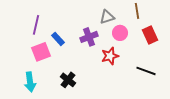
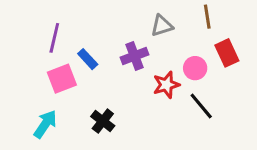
pink circle: (120, 33) -> (195, 68), moved
black line: (146, 71) -> (201, 106), moved, turned 30
cyan arrow: (30, 82) -> (45, 124), turned -138

